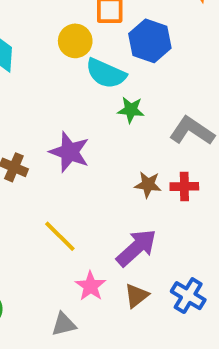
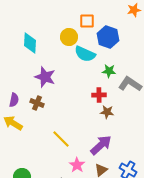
green star: (131, 110) -> (109, 71), moved
purple star: (69, 152) -> (45, 77), moved
red cross: (184, 186) -> (99, 95), moved

